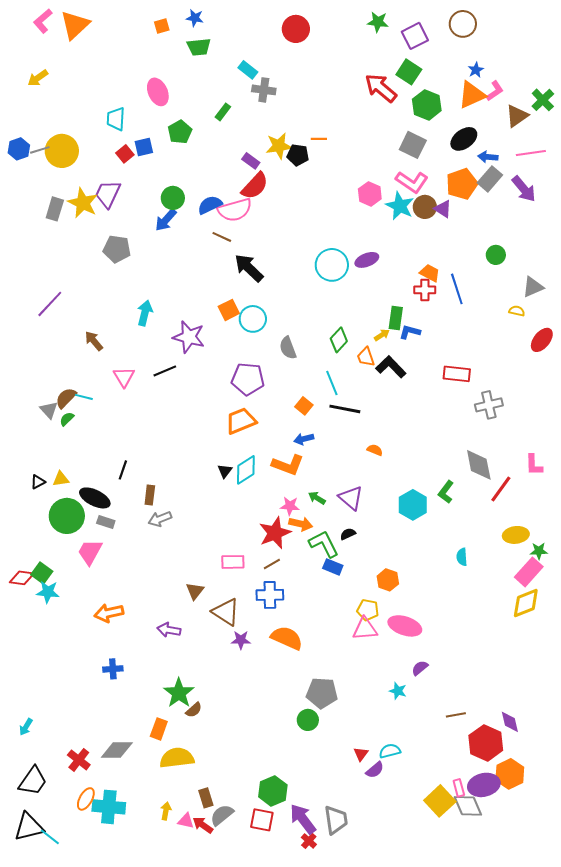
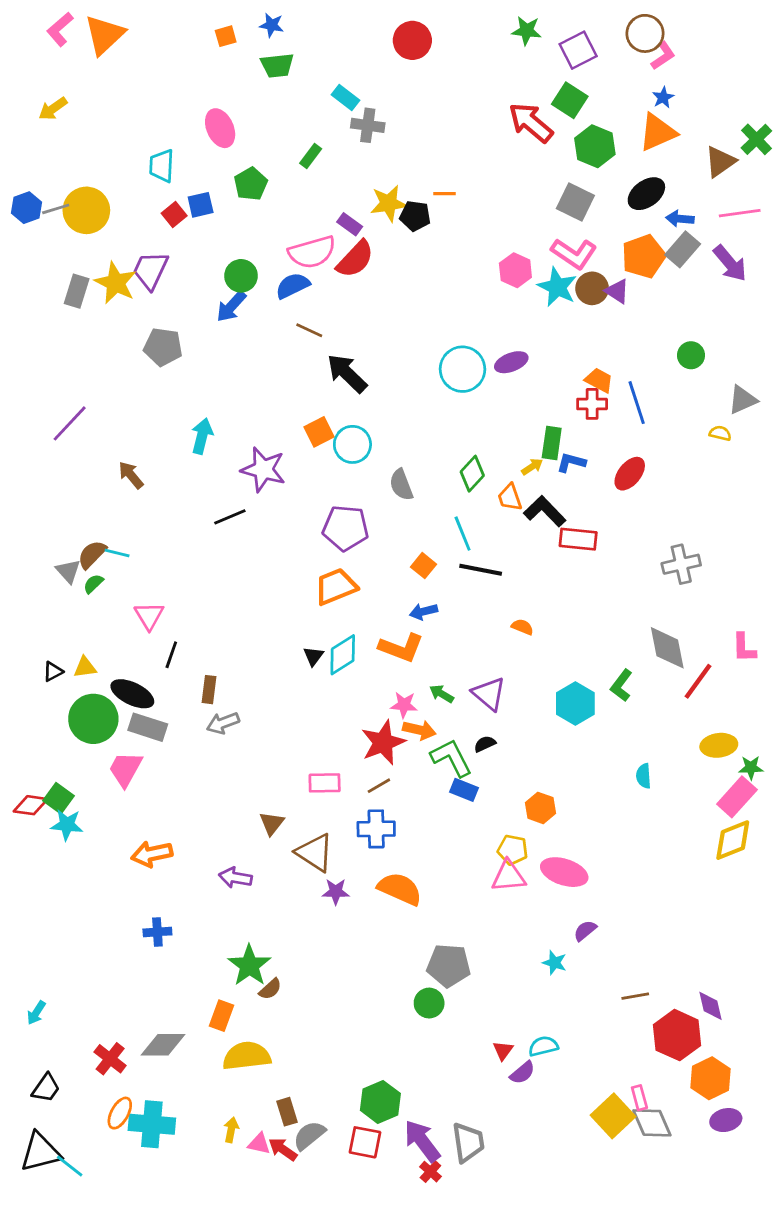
pink L-shape: (495, 91) -> (663, 56), moved
pink semicircle: (235, 210) -> (312, 252), moved
red ellipse: (542, 340) -> (630, 474), moved
red rectangle: (457, 374) -> (578, 539), moved
pink triangle: (124, 377) -> (149, 616), moved
gray rectangle: (106, 522) -> (148, 727), size x1.5
black trapezoid: (33, 781) -> (46, 1088), size x0.7
purple ellipse: (484, 785) -> (726, 1120), moved, size x0.7

